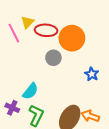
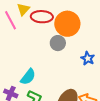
gray circle: (53, 58) -> (58, 43), moved

